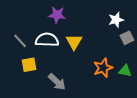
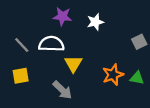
white star: (116, 20) -> (95, 22), moved
yellow triangle: (74, 42) -> (73, 64), moved
yellow square: (29, 65) -> (21, 76), moved

